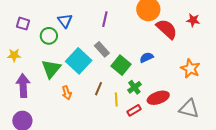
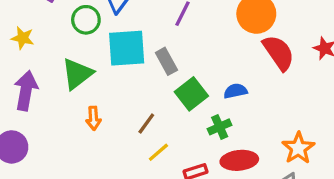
cyan square: (79, 61) -> (127, 48), moved, turned 30
orange star: (190, 69) -> (298, 148), moved
green cross: (134, 87) -> (220, 127), moved
yellow line: (116, 100) -> (158, 152), moved, turned 40

